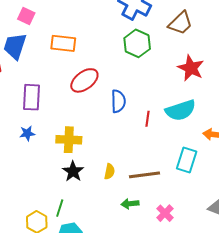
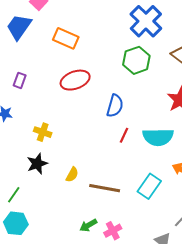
purple rectangle: (31, 97) -> (20, 80), size x0.6
blue semicircle: (118, 101) -> (115, 106), moved
yellow cross: (69, 140) -> (43, 132), size x0.7
green arrow: (130, 204) -> (88, 225), moved, turned -42

